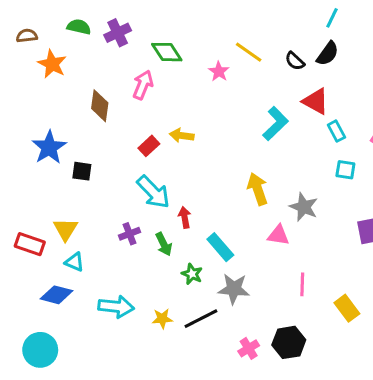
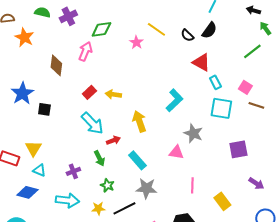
green diamond: (167, 52) -> (101, 29), turned -65
cyan L-shape: (275, 124) -> (174, 100), moved
yellow arrow: (182, 135) -> (113, 94), moved
cyan square: (345, 170) -> (221, 108), size x1.6
yellow arrow: (258, 189) -> (139, 121), moved
red arrow: (185, 217) -> (113, 140), turned 80
purple cross: (130, 234) -> (73, 171), moved
green star: (192, 274) -> (107, 185), moved

